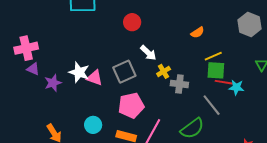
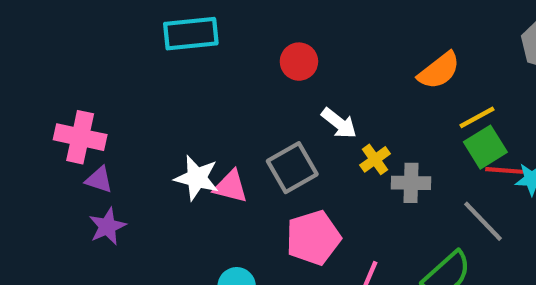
orange semicircle: (197, 32) -> (439, 71), size x1.5
pink cross: (26, 48) -> (80, 137), turned 30
green square: (216, 70) -> (485, 147), turned -30
purple star: (53, 83) -> (107, 226), moved

